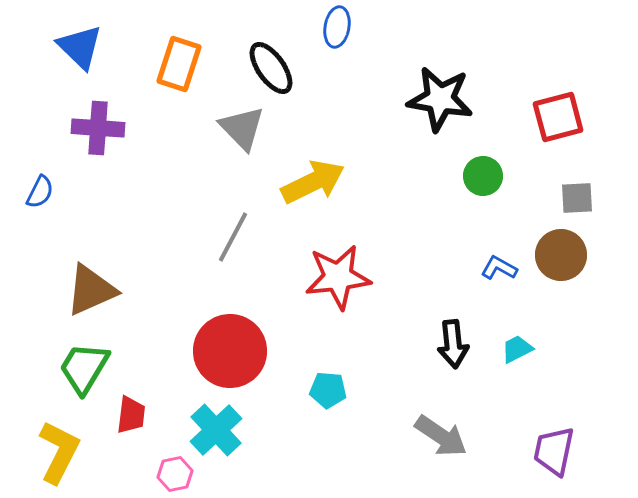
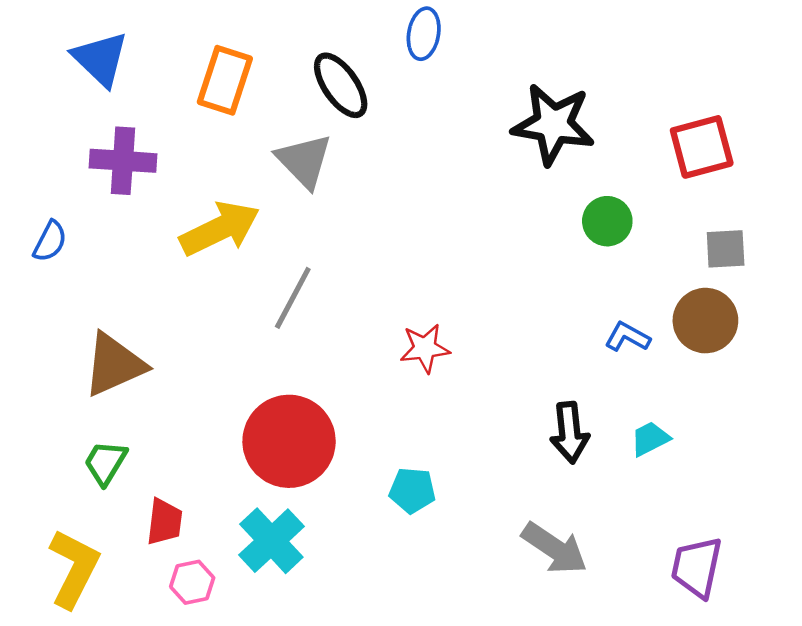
yellow arrow: (313, 182) -> (220, 229), moved
red star: (338, 277) -> (425, 348), size x0.6
green trapezoid: (84, 368) -> (105, 463), size x0.7
pink hexagon: (175, 474) -> (192, 582), moved

